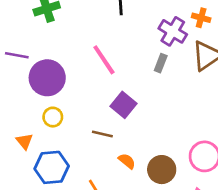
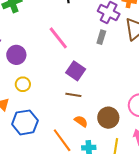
purple circle: (47, 78) -> (16, 55), size x0.7
brown line: (102, 134) -> (73, 95), moved
orange semicircle: (127, 161) -> (81, 121), moved

